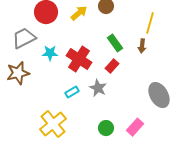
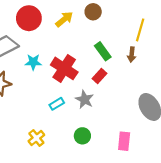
yellow cross: (53, 124) -> (36, 138), size x0.6
pink rectangle: (135, 127) -> (124, 141), turned -36
green circle: (106, 128) -> (82, 136), moved

